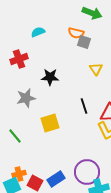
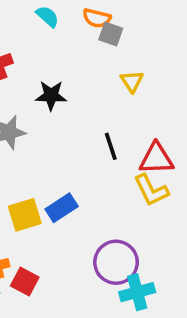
cyan semicircle: (38, 32) -> (48, 16), moved, turned 64
yellow square: (50, 123) -> (25, 215), moved
blue rectangle: (56, 179) -> (62, 208), moved

